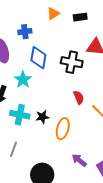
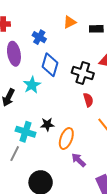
blue cross: (25, 32) -> (39, 37), turned 32
red semicircle: (79, 97) -> (88, 100), moved
cyan cross: (20, 115) -> (26, 132), moved
purple arrow: (79, 160) -> (79, 160), moved

